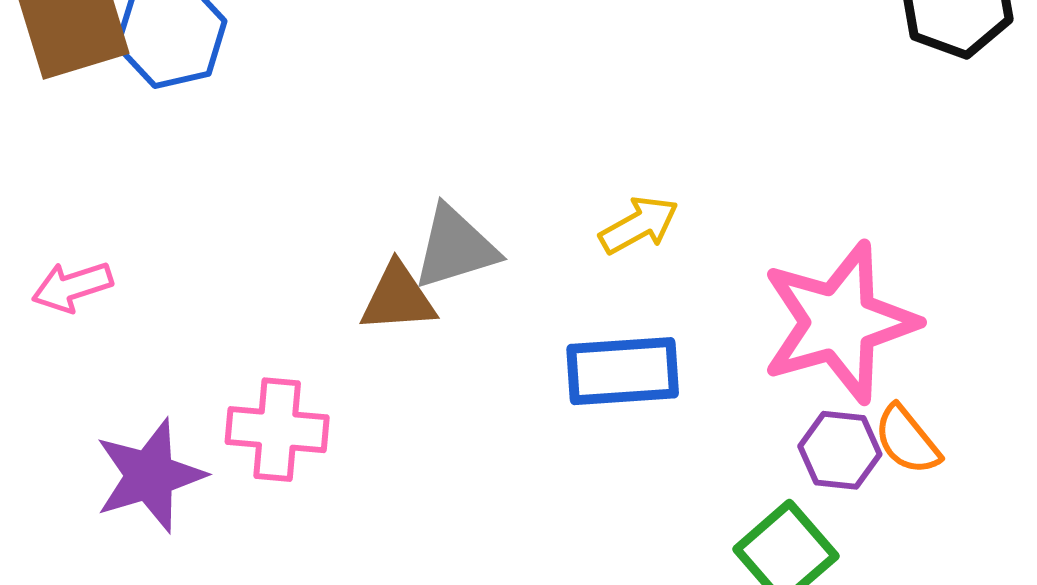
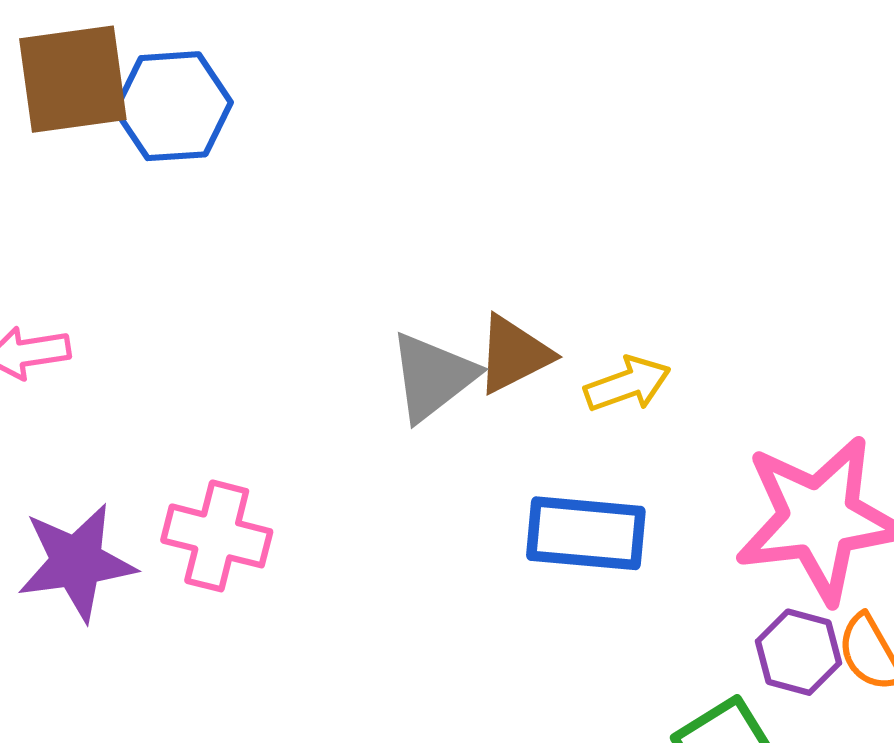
gray triangle: (455, 248) -> (433, 377), turned -30
brown triangle: (398, 298) -> (514, 354), moved, turned -32

